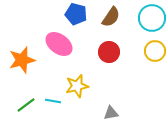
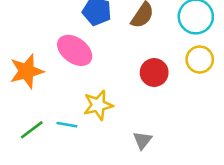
red circle: (109, 52) -> (154, 73), moved
gray triangle: (111, 113) -> (142, 140), turned -42

